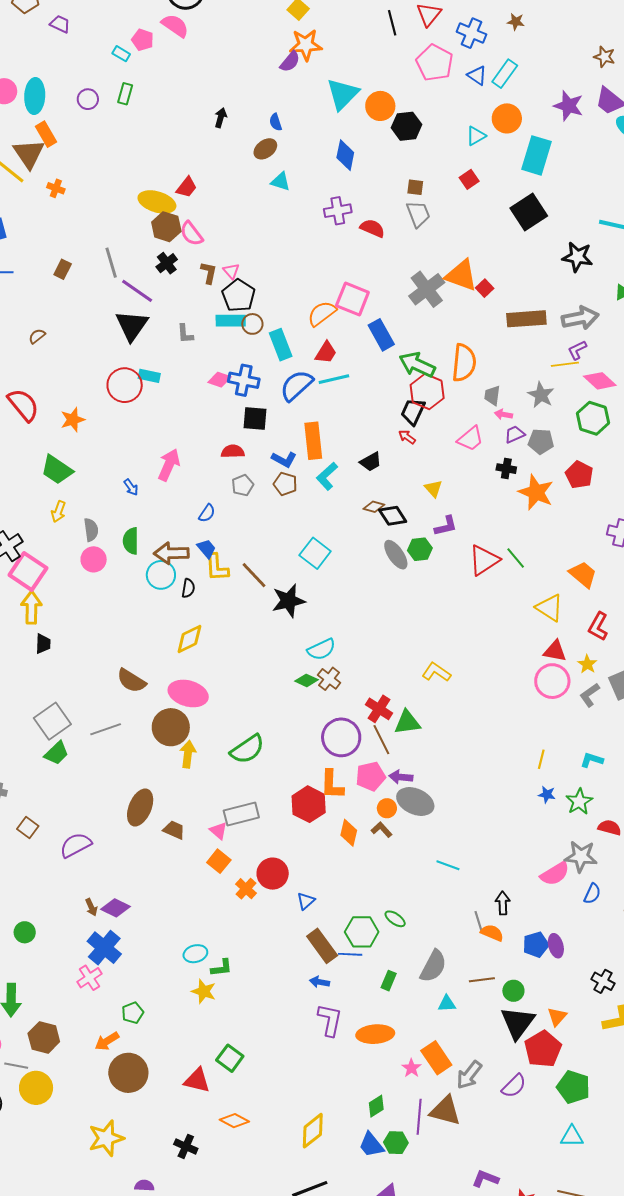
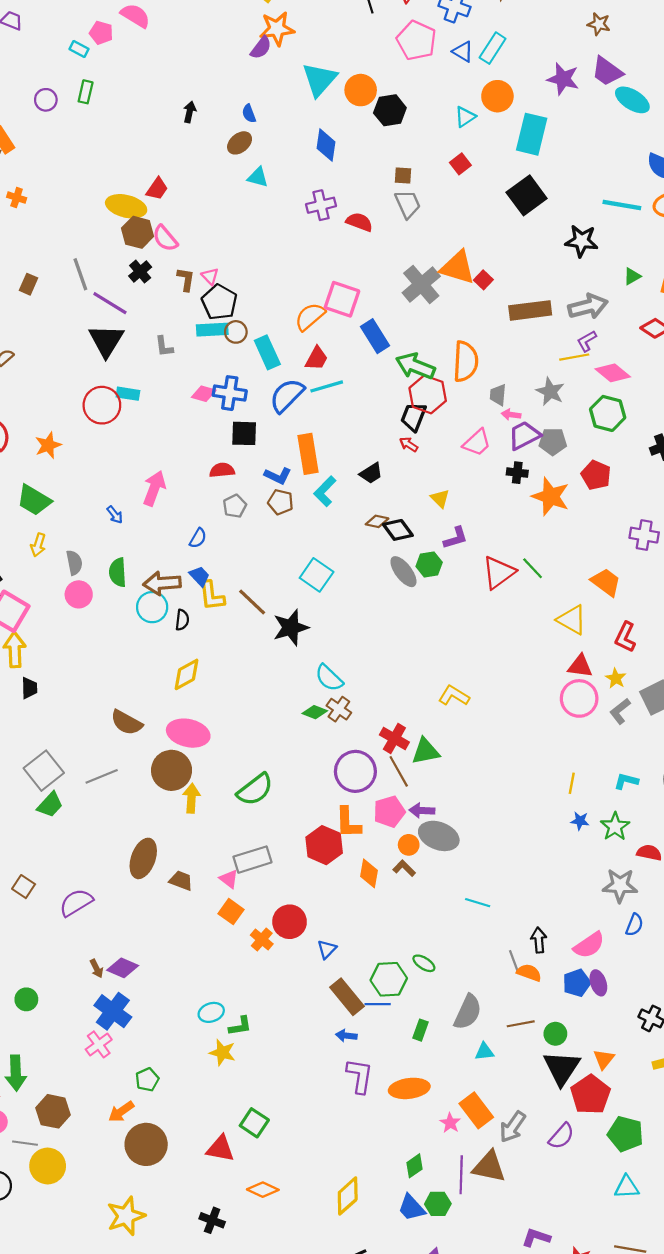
purple trapezoid: (515, 434) -> (524, 435), size x1.5
cyan semicircle: (321, 649) -> (329, 678), turned 72
pink semicircle: (555, 874) -> (589, 945), moved

